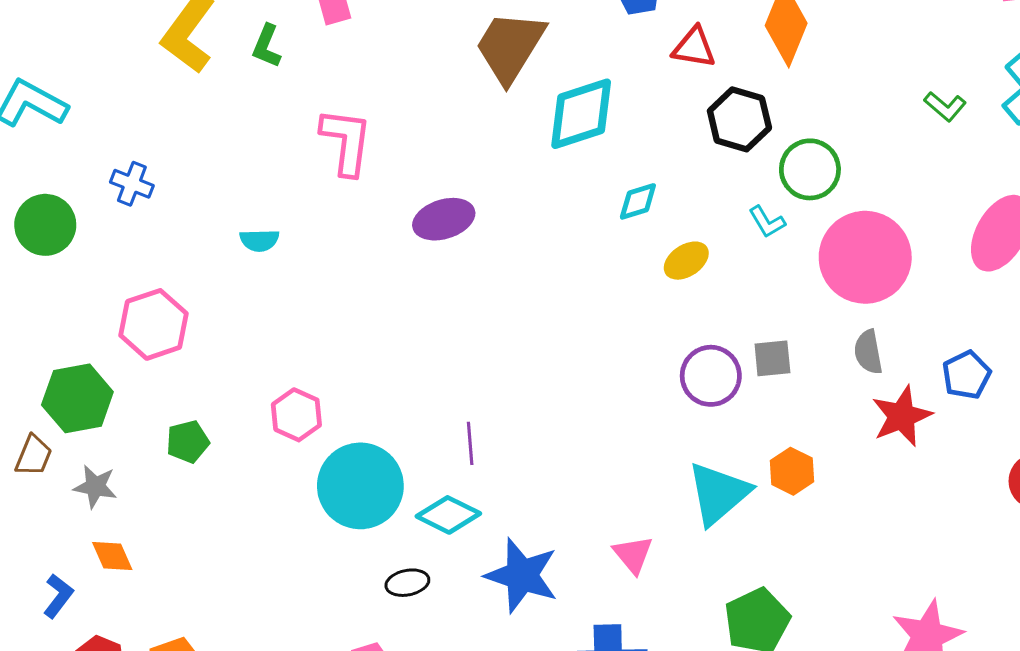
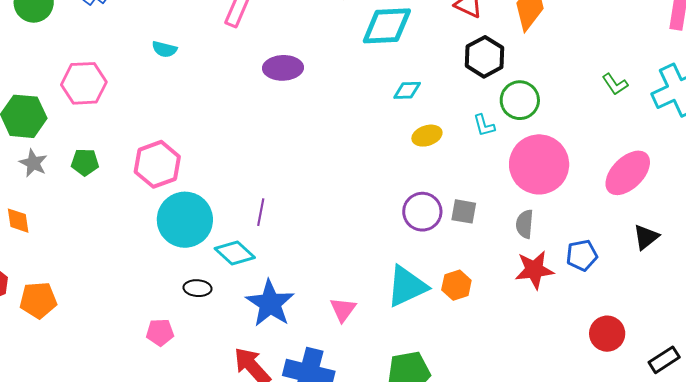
pink hexagon: (296, 415) -> (157, 164), size x1.4
gray star: (95, 487) -> (33, 163), moved

